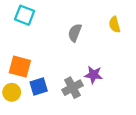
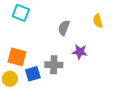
purple star: (93, 75) -> (80, 52), moved
gray cross: (72, 88) -> (54, 65), moved, turned 30

